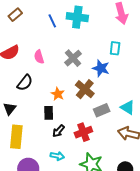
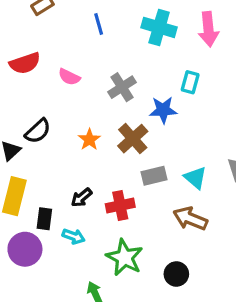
cyan cross: (77, 17) -> (159, 27), moved
pink semicircle: (39, 57) -> (69, 77), turned -56
blue star: (101, 68) -> (163, 110), turned -30
black semicircle: (25, 83) -> (38, 131), moved
black rectangle: (49, 113) -> (44, 219), moved

